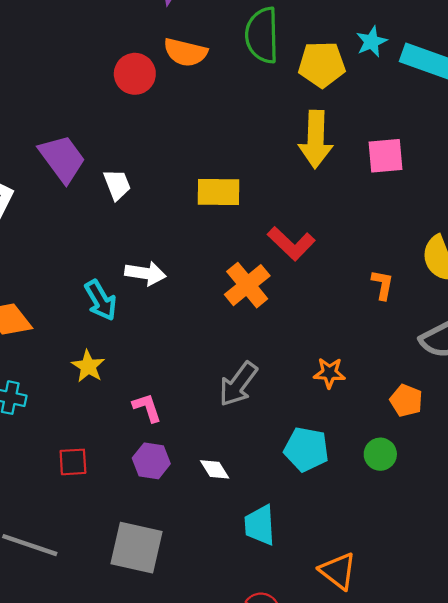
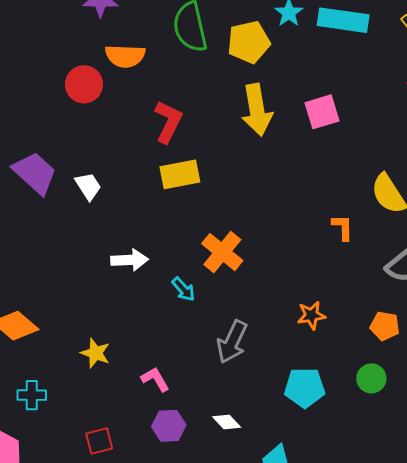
red L-shape: (291, 243) -> (168, 122), moved, turned -96
cyan arrow: (101, 300) -> (183, 289), moved, size x0.7

